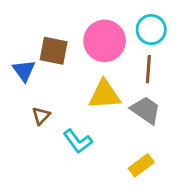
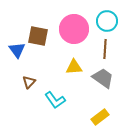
yellow triangle: (105, 95) -> (74, 67), size x0.7

